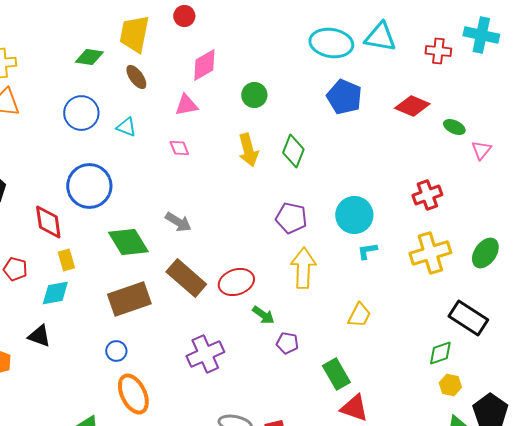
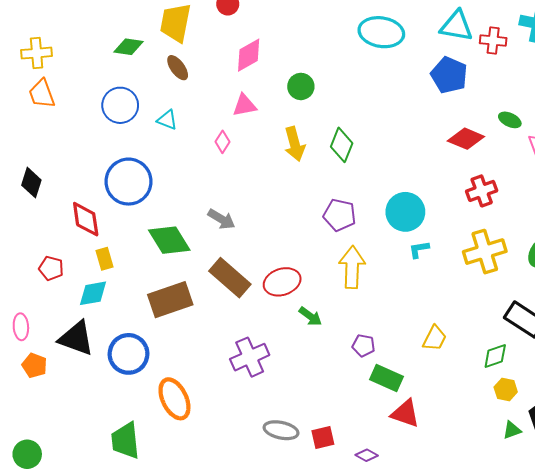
cyan triangle: (380, 37) -> (457, 26), moved
blue pentagon: (344, 97) -> (449, 75), moved
pink triangle: (186, 105) -> (244, 105), moved
red diamond: (412, 106) -> (466, 139), moved
pink diamond: (179, 148) -> (223, 142), turned 55
yellow trapezoid: (359, 315) -> (435, 338), moved
black triangle: (39, 336) -> (76, 338), size x1.5
purple pentagon: (287, 343) -> (364, 346), moved
blue circle: (116, 351) -> (129, 354), moved, size x1.8
green rectangle: (336, 374) -> (387, 378), turned -36

